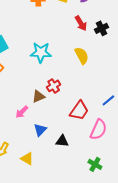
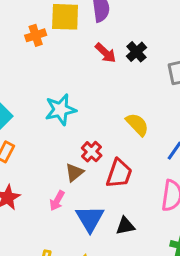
yellow semicircle: (82, 56) -> (137, 124), moved
red trapezoid: (79, 111) -> (119, 174), moved
blue triangle: (40, 130) -> (90, 219), size x1.5

